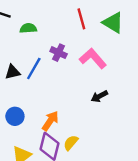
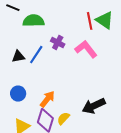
red line: (81, 19) -> (90, 21), moved
green semicircle: (28, 28) -> (34, 21), size x1.5
black arrow: (99, 96) -> (94, 106), moved, size x1.6

